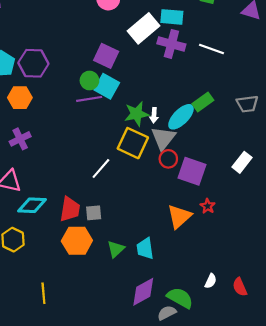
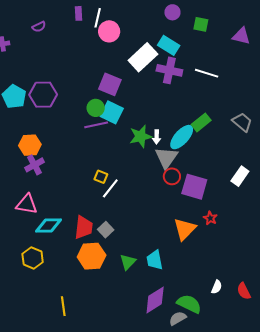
cyan rectangle: (172, 17) -> (169, 45), turned 30
orange hexagon: (20, 98) -> (30, 145), moved
gray trapezoid: (247, 104) -> (242, 122), turned -130
yellow square: (133, 143) -> (101, 177), moved, size x0.5
gray square: (94, 213) -> (106, 230), turned -35

